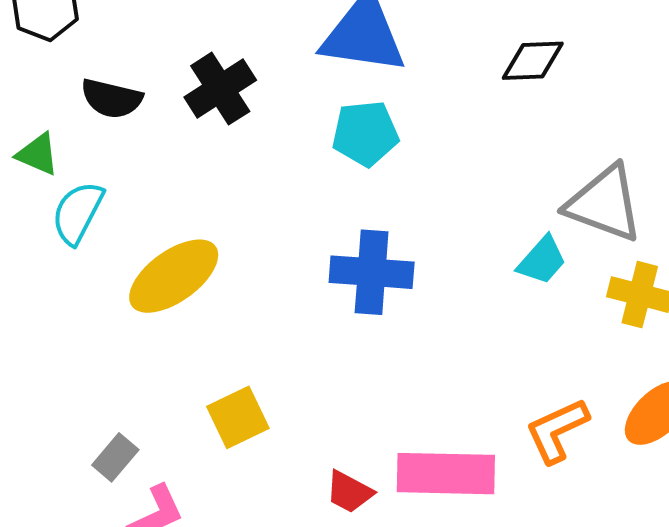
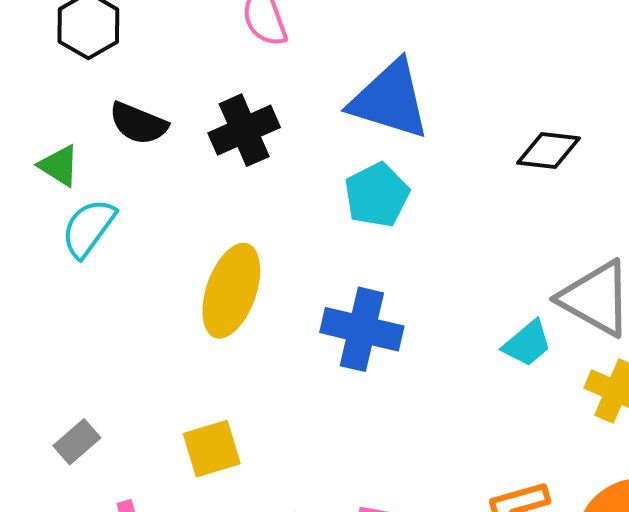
cyan pentagon: (365, 133) -> (377, 195), turned -30
yellow ellipse: (174, 276) -> (231, 291), moved, turned -44
gray rectangle: (115, 457) -> (77, 442), moved

